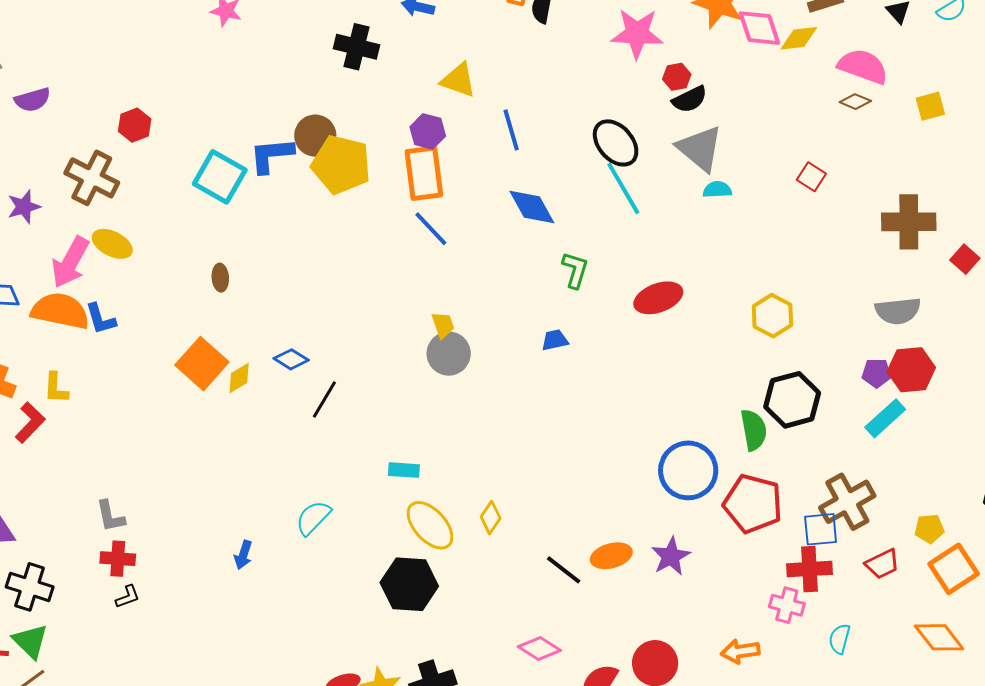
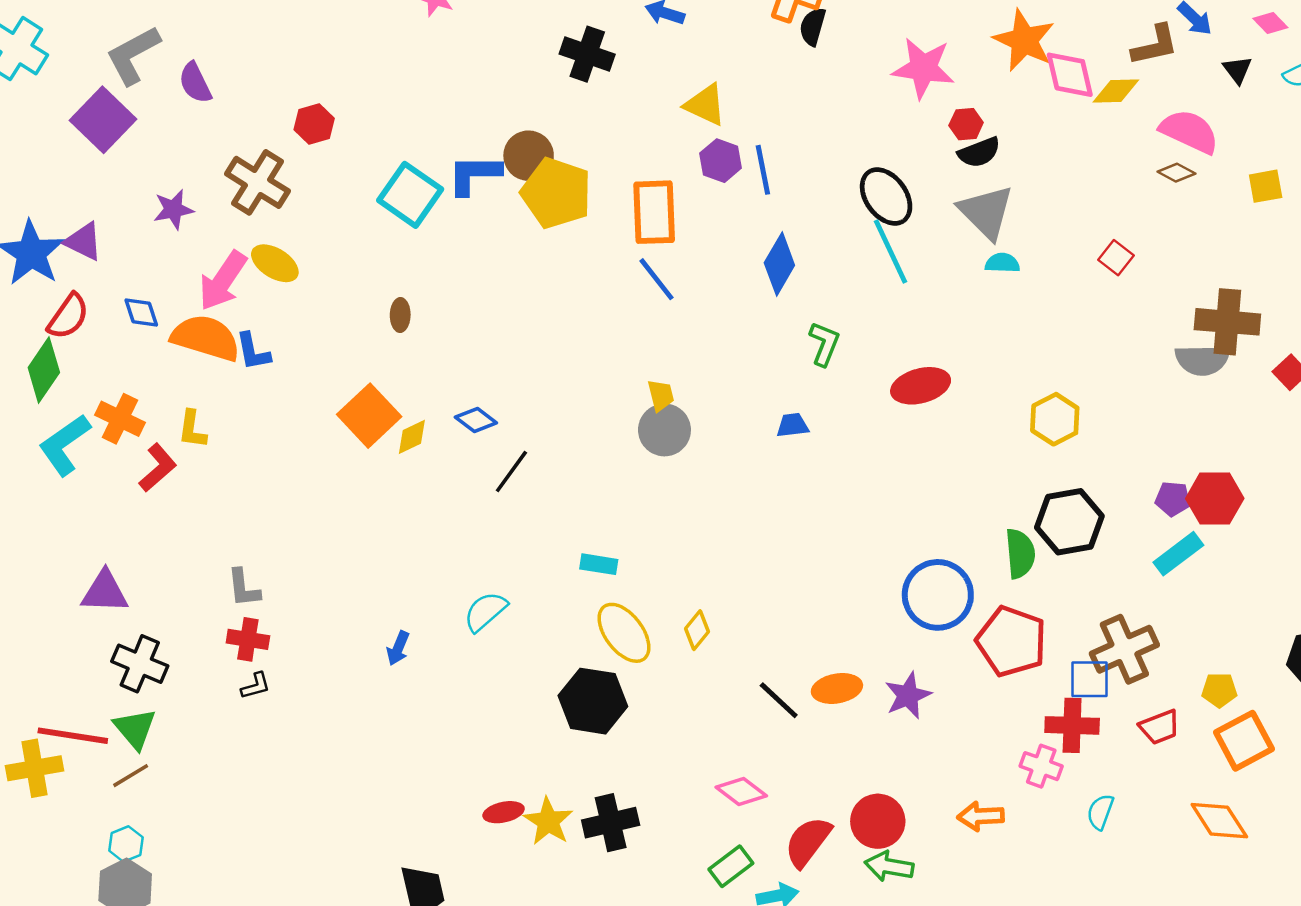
purple semicircle: (33, 100) -> (195, 83), turned 75
purple hexagon: (428, 131) -> (721, 161), moved
blue diamond: (532, 207) -> (779, 264), turned 54
gray semicircle: (898, 311) -> (1202, 360), moved

